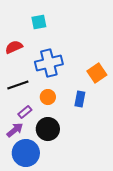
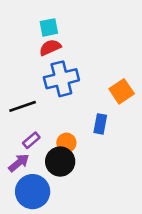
red semicircle: (14, 47) -> (50, 47), moved
orange circle: (48, 97) -> (66, 143), moved

